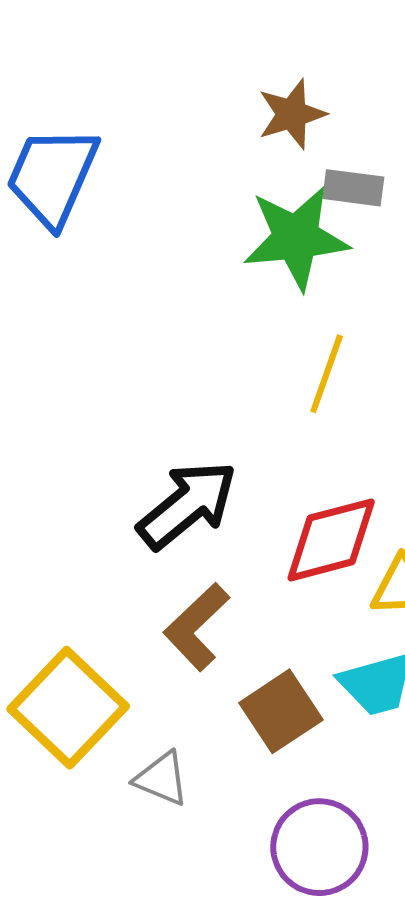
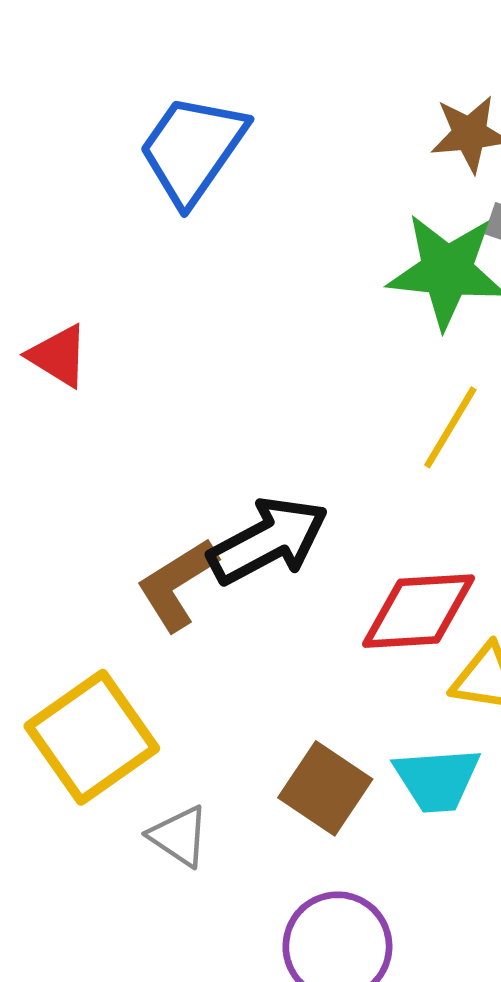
brown L-shape: (196, 627) -> (177, 584), moved
brown square: (281, 711) -> (325, 788), turned -34

